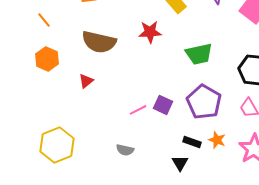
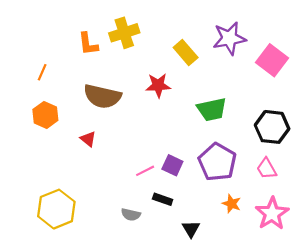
orange line: (44, 20) -> (42, 72), turned 63
red triangle: (86, 81) -> (88, 139), turned -42
black rectangle: (192, 142) -> (163, 199), moved

